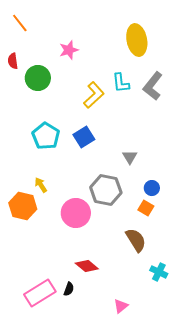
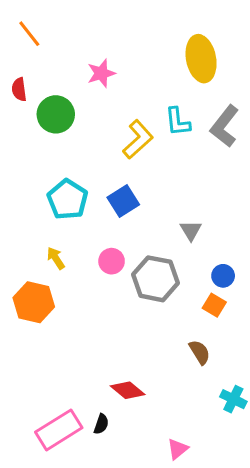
yellow arrow: (41, 185) -> (56, 258), moved
pink circle: (76, 213) -> (112, 261), moved, size x0.6
brown semicircle: (136, 240) -> (200, 352), size x0.7

